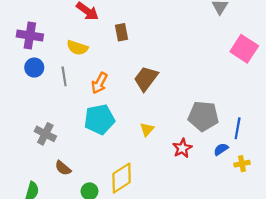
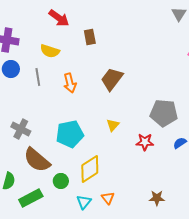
orange arrow: (99, 83) -> (70, 83), turned -42
cyan pentagon: (99, 119) -> (70, 134), moved
red star: (182, 148) -> (145, 142), turned 30
brown semicircle: (63, 168) -> (37, 160), size x1.8

